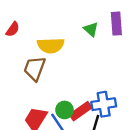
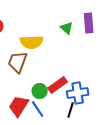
green circle: (65, 110) -> (40, 91), moved
red rectangle: (81, 111) -> (58, 85), moved

